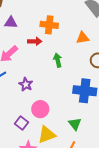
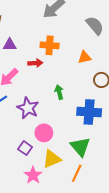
green arrow: (58, 60) -> (59, 92), moved
purple star: (26, 84) -> (28, 108), size x1.5
green triangle: (75, 124) -> (80, 147), size x1.5

